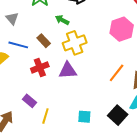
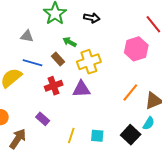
gray triangle: (12, 18) -> (27, 36), turned -40
green arrow: (62, 20) -> (70, 42), moved
yellow line: (45, 116) -> (71, 135), moved

